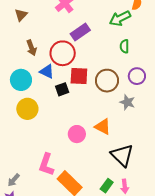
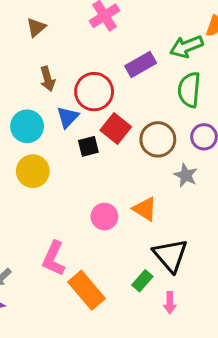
purple rectangle: (80, 32) -> (141, 65), moved
green semicircle: (124, 46) -> (189, 90), size x1.6
blue triangle: (47, 72) -> (68, 117), turned 42
red square: (79, 76) -> (116, 129), turned 30
green rectangle: (107, 186) -> (142, 281), moved

